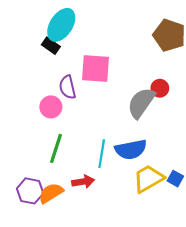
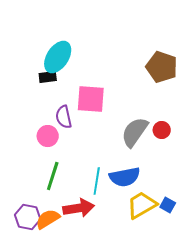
black rectangle: (51, 46) -> (48, 77), turned -42
red circle: (160, 88) -> (162, 130), moved
red arrow: (83, 182) -> (79, 208), size x1.4

